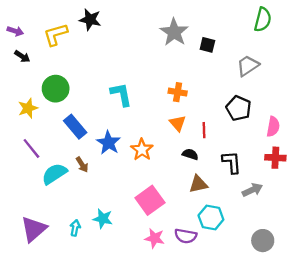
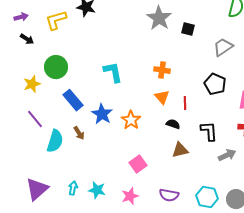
purple arrow: (15, 31) -> (21, 17), turned -32
cyan semicircle: (54, 174) -> (55, 141), turned 140
pink square: (150, 200) -> (138, 164), size x0.7
cyan hexagon: (211, 218) -> (207, 197), moved
cyan star: (103, 219) -> (97, 190), moved
pink star: (155, 238) -> (130, 196), moved, turned -30

